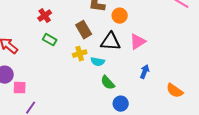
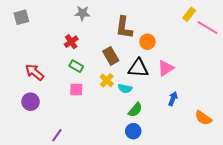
yellow cross: (80, 54) -> (107, 80), turned -32
green semicircle: (108, 83) -> (135, 110), turned -98
pink square: (20, 88) -> (76, 89), moved
blue circle: (121, 104) -> (133, 131), moved

